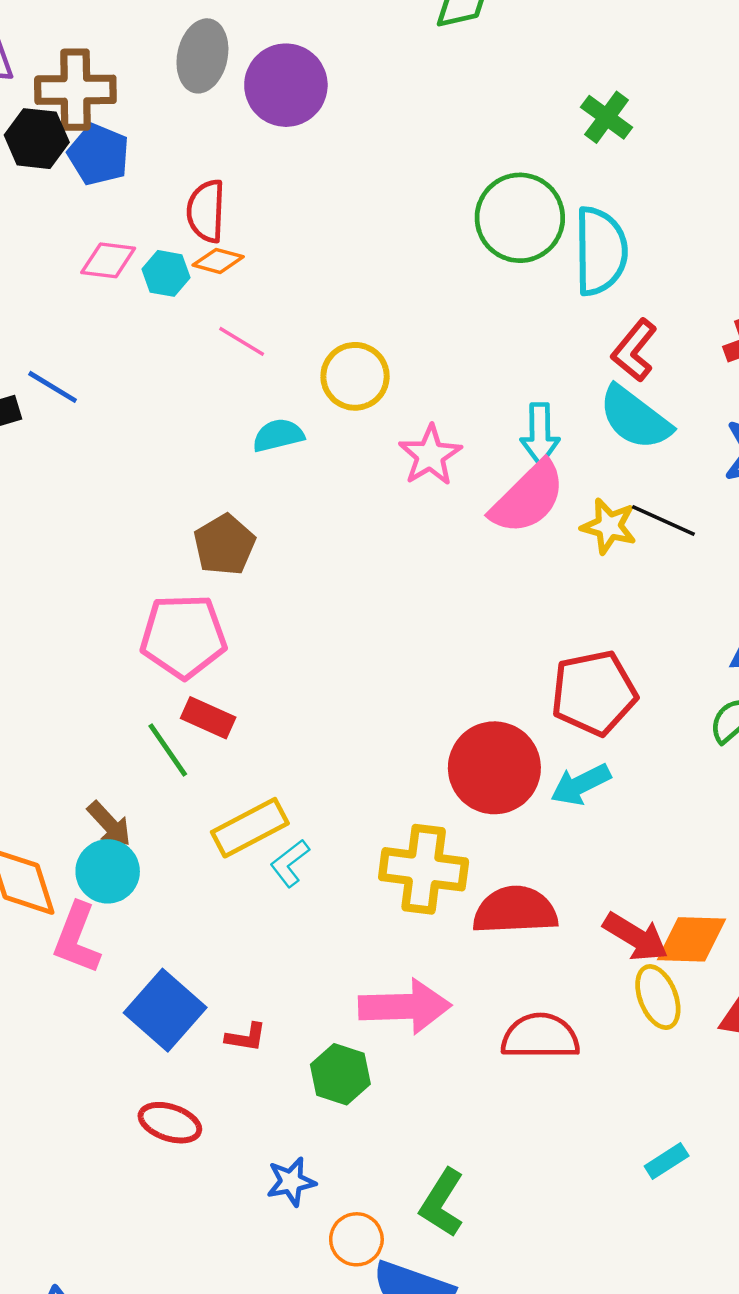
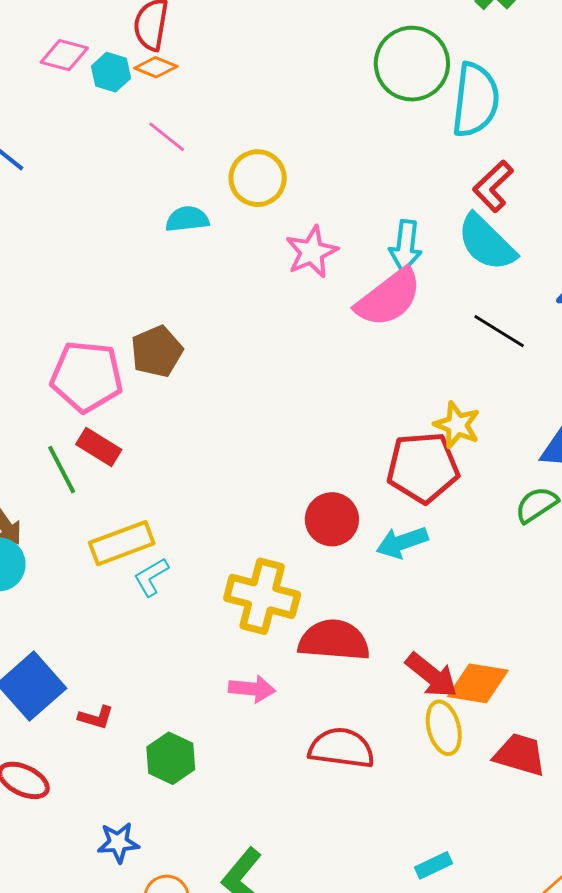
yellow star: (609, 526) -> (457, 425), moved
brown pentagon: (224, 545) -> (157, 351), moved
red circle: (494, 768) -> (332, 519), size x0.7
pink arrow: (405, 1006) -> (252, 689), moved, size x0.6

